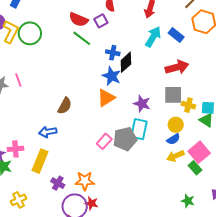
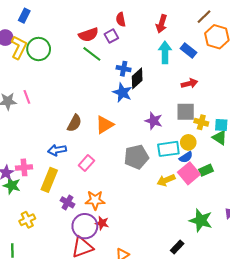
red semicircle: (79, 20) -> (88, 35), turned -42
cyan arrow: (153, 37) -> (165, 52), turned -30
red arrow: (177, 67) -> (189, 83), size x0.7
orange triangle: (106, 98) -> (105, 125), moved
cyan rectangle: (139, 129) -> (168, 149), moved, turned 70
pink rectangle: (104, 141) -> (86, 163), moved
pink square: (199, 152) -> (189, 173), moved
yellow arrow: (175, 156) -> (166, 180), moved
green rectangle: (195, 168) -> (206, 170), moved, turned -72
green star: (188, 201) -> (201, 220), size x1.6

